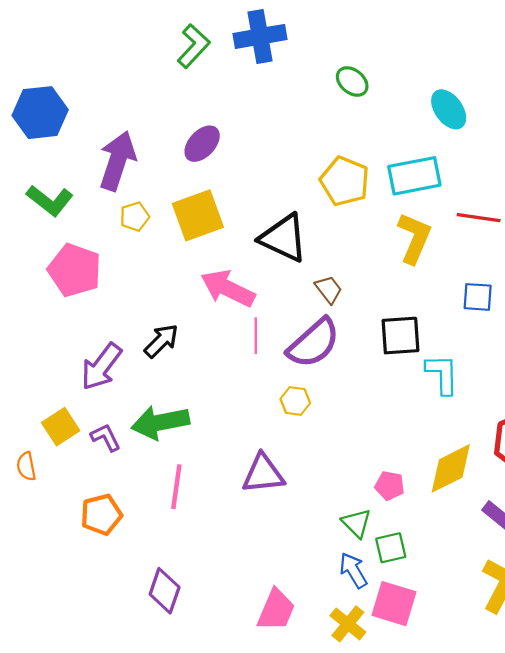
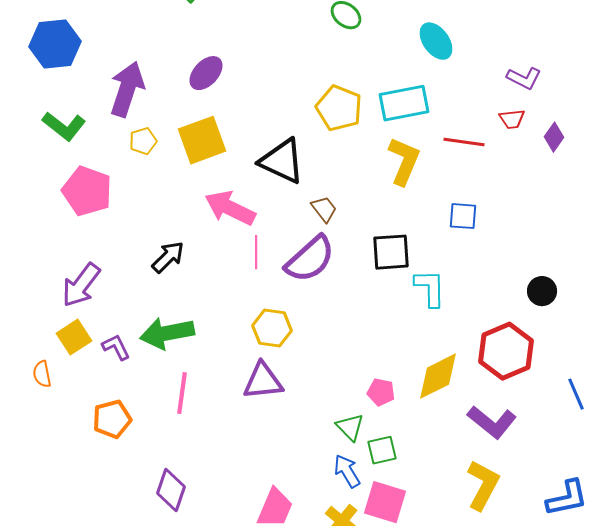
purple arrow: (101, 367) -> (81, 285), moved
yellow hexagon: (295, 401) -> (272, 328), moved, size x1.4

